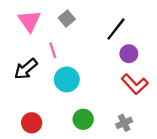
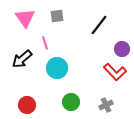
gray square: (67, 19) -> (57, 16), turned 32
purple circle: (129, 54) -> (122, 49), moved

